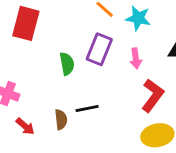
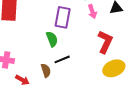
pink arrow: (136, 58) -> (92, 12), moved
green semicircle: (67, 64) -> (52, 39), moved

